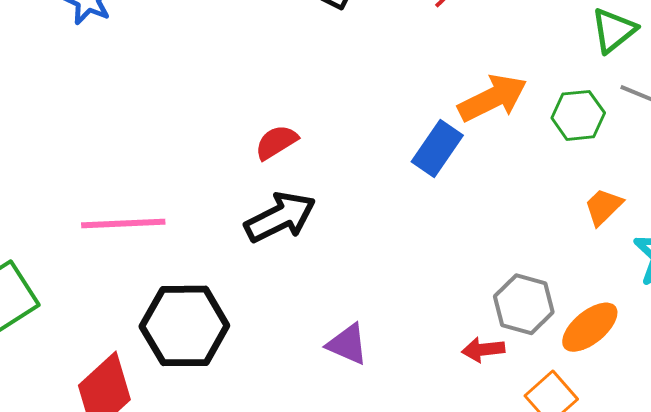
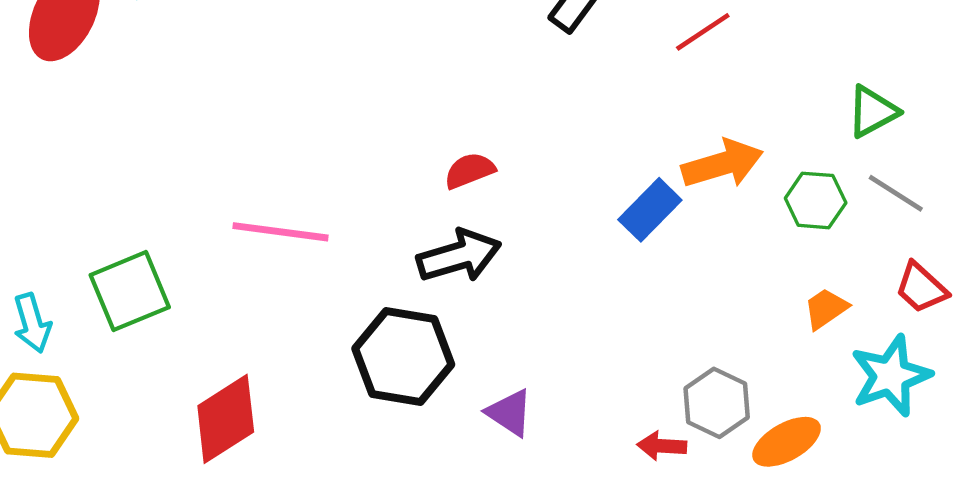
black hexagon: (184, 326) -> (403, 357), moved

